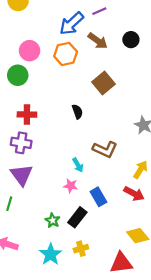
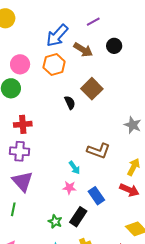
purple line: (99, 11) -> (93, 22), moved
black semicircle: (77, 112) -> (70, 103), moved

